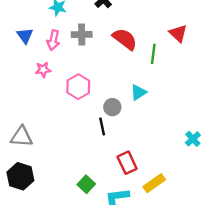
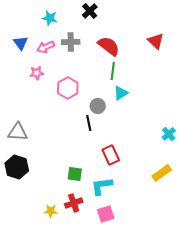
pink arrow: (53, 40) -> (46, 47), turned 54
green line: (153, 54) -> (113, 71), moved
yellow rectangle: (154, 183) -> (162, 173), moved
green square: (86, 184) -> (75, 174), turned -35

